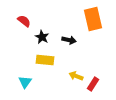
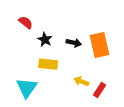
orange rectangle: (93, 19) -> (100, 45), moved
cyan triangle: (25, 82) -> (27, 88), size x1.5

